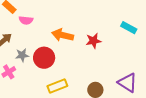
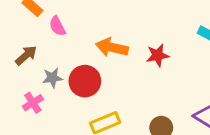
pink semicircle: (26, 20) -> (57, 26), turned 56

